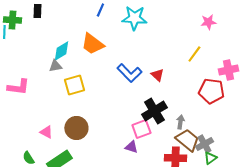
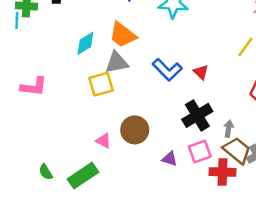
gray triangle: (55, 66) -> (117, 63), moved, size x1.5
brown circle: (76, 128) -> (135, 130), moved
pink square: (141, 129) -> (200, 152), moved
pink triangle: (46, 132) -> (103, 141), moved

